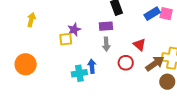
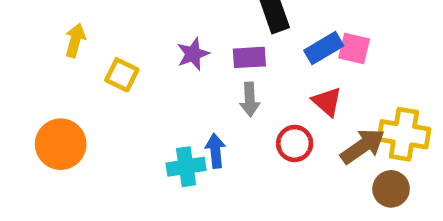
blue rectangle: (152, 14) -> (324, 48), moved
pink square: (166, 14) -> (354, 48), moved
purple star: (74, 30) -> (193, 54), moved
yellow square: (66, 39) -> (122, 75), moved, turned 32

